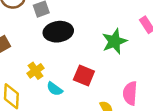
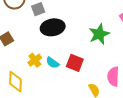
cyan semicircle: (55, 89) -> (53, 63), moved

